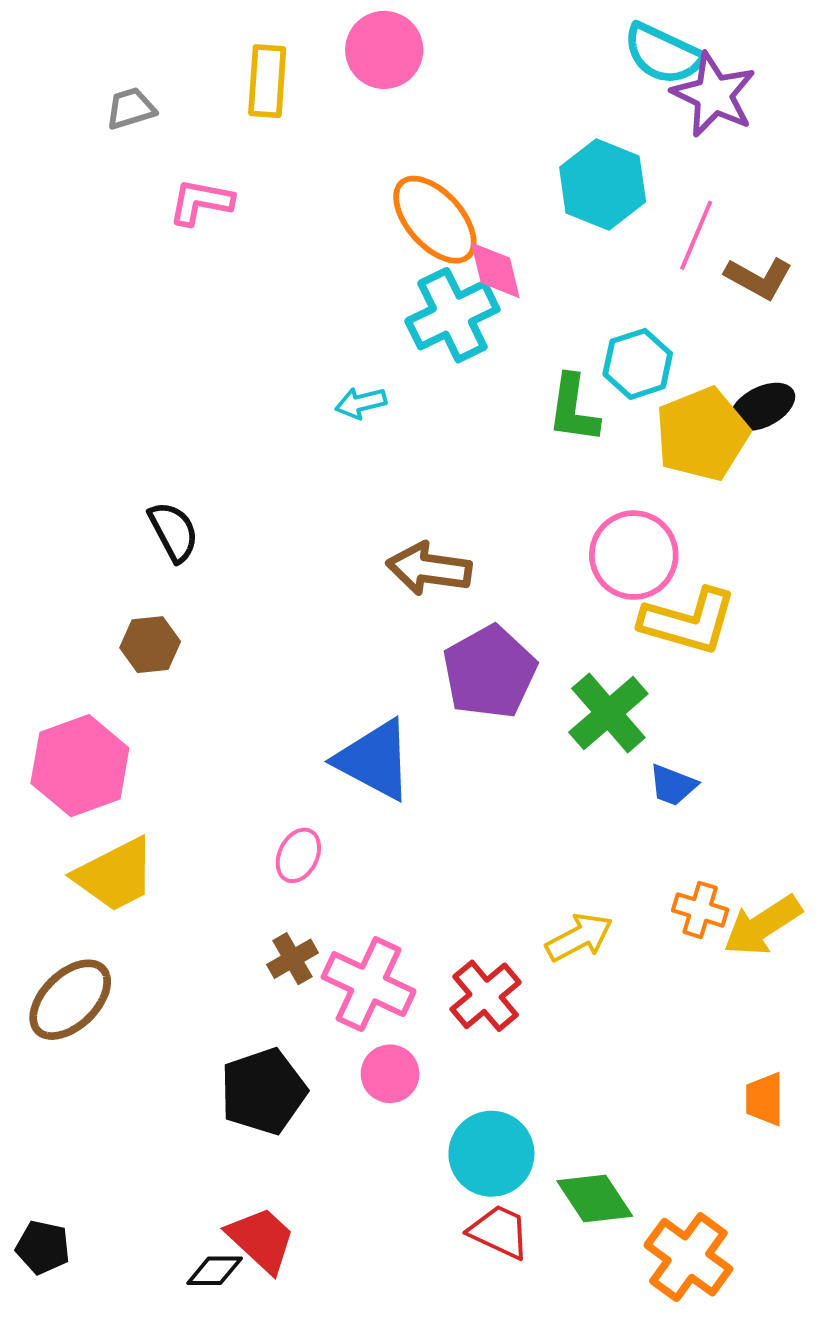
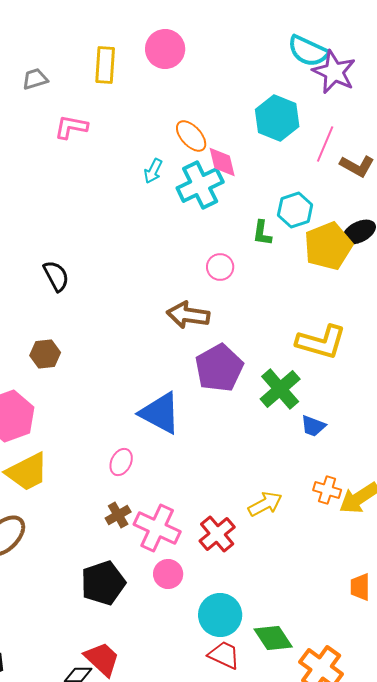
orange ellipse: (435, 220) -> (191, 136), size x0.7
cyan arrow: (361, 403) -> (153, 171), moved, turned -50
green L-shape: (573, 409) -> (262, 233), size x0.7
black semicircle: (174, 532) -> (56, 276), moved
pink circle: (634, 555) -> (220, 267), moved, size x0.6

